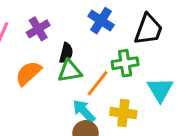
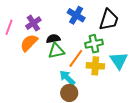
black semicircle: (66, 53) -> (53, 39), turned -112
orange semicircle: (28, 73) -> (29, 43), moved
yellow cross: (123, 113) -> (95, 66), moved

